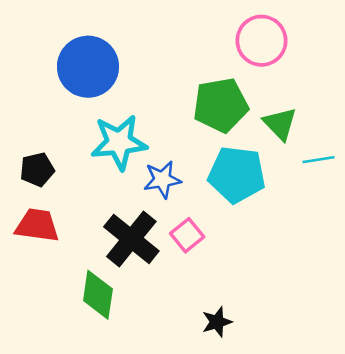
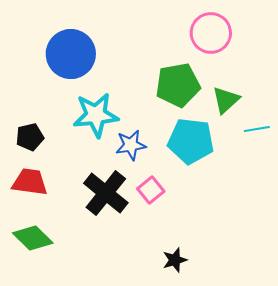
green triangle: (280, 124) -> (226, 100), turned 32
green diamond: (98, 295) -> (33, 238), moved, turned -54

